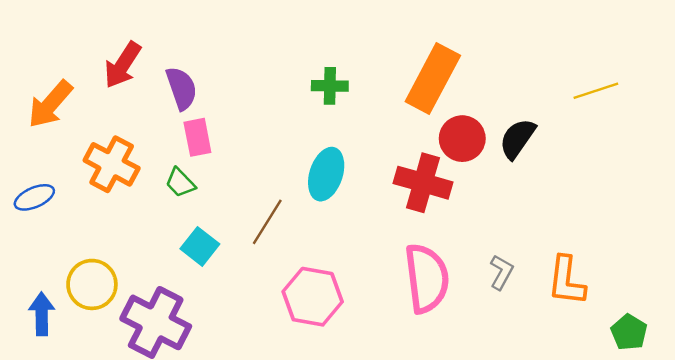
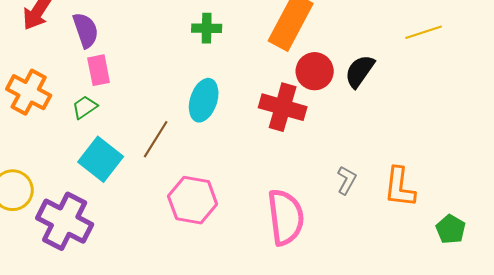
green trapezoid: (180, 183) -> (85, 107), turned 100
cyan square: (200, 246) -> (101, 159), size x1.4
pink semicircle: (427, 278) -> (286, 217), moved

